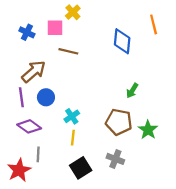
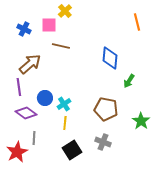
blue diamond: (122, 41) -> (110, 58), moved
green arrow: (132, 91) -> (129, 81), moved
blue circle: (46, 97) -> (45, 98), moved
green star: (148, 130) -> (141, 121), moved

